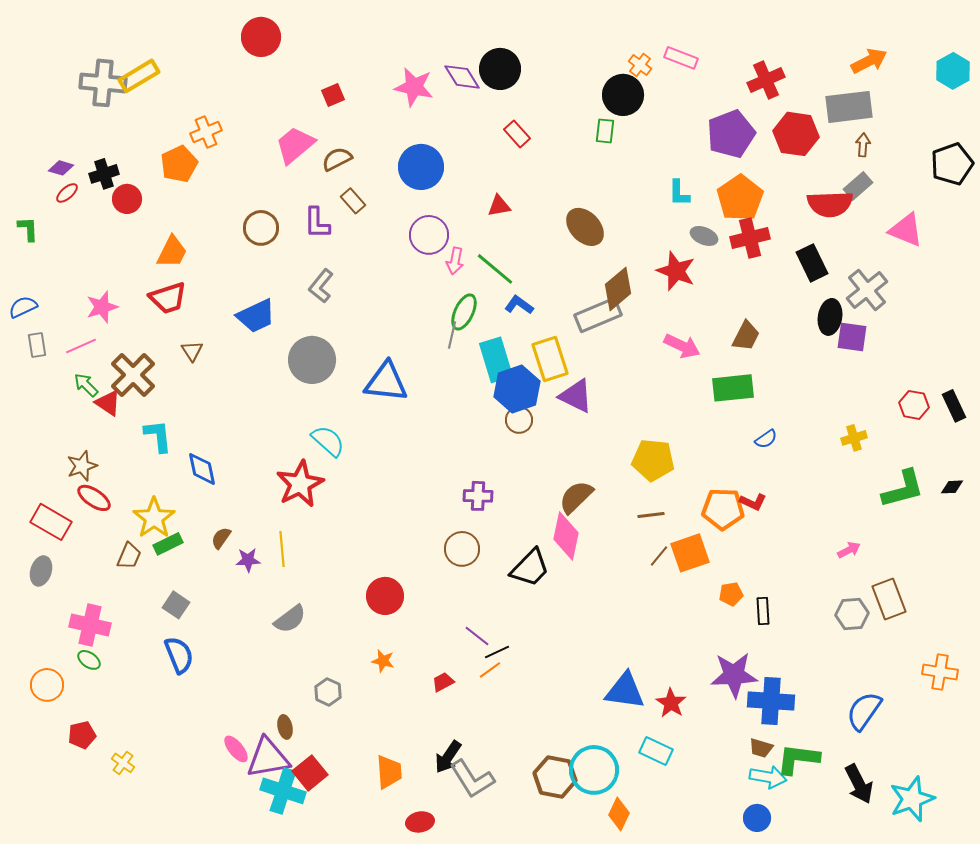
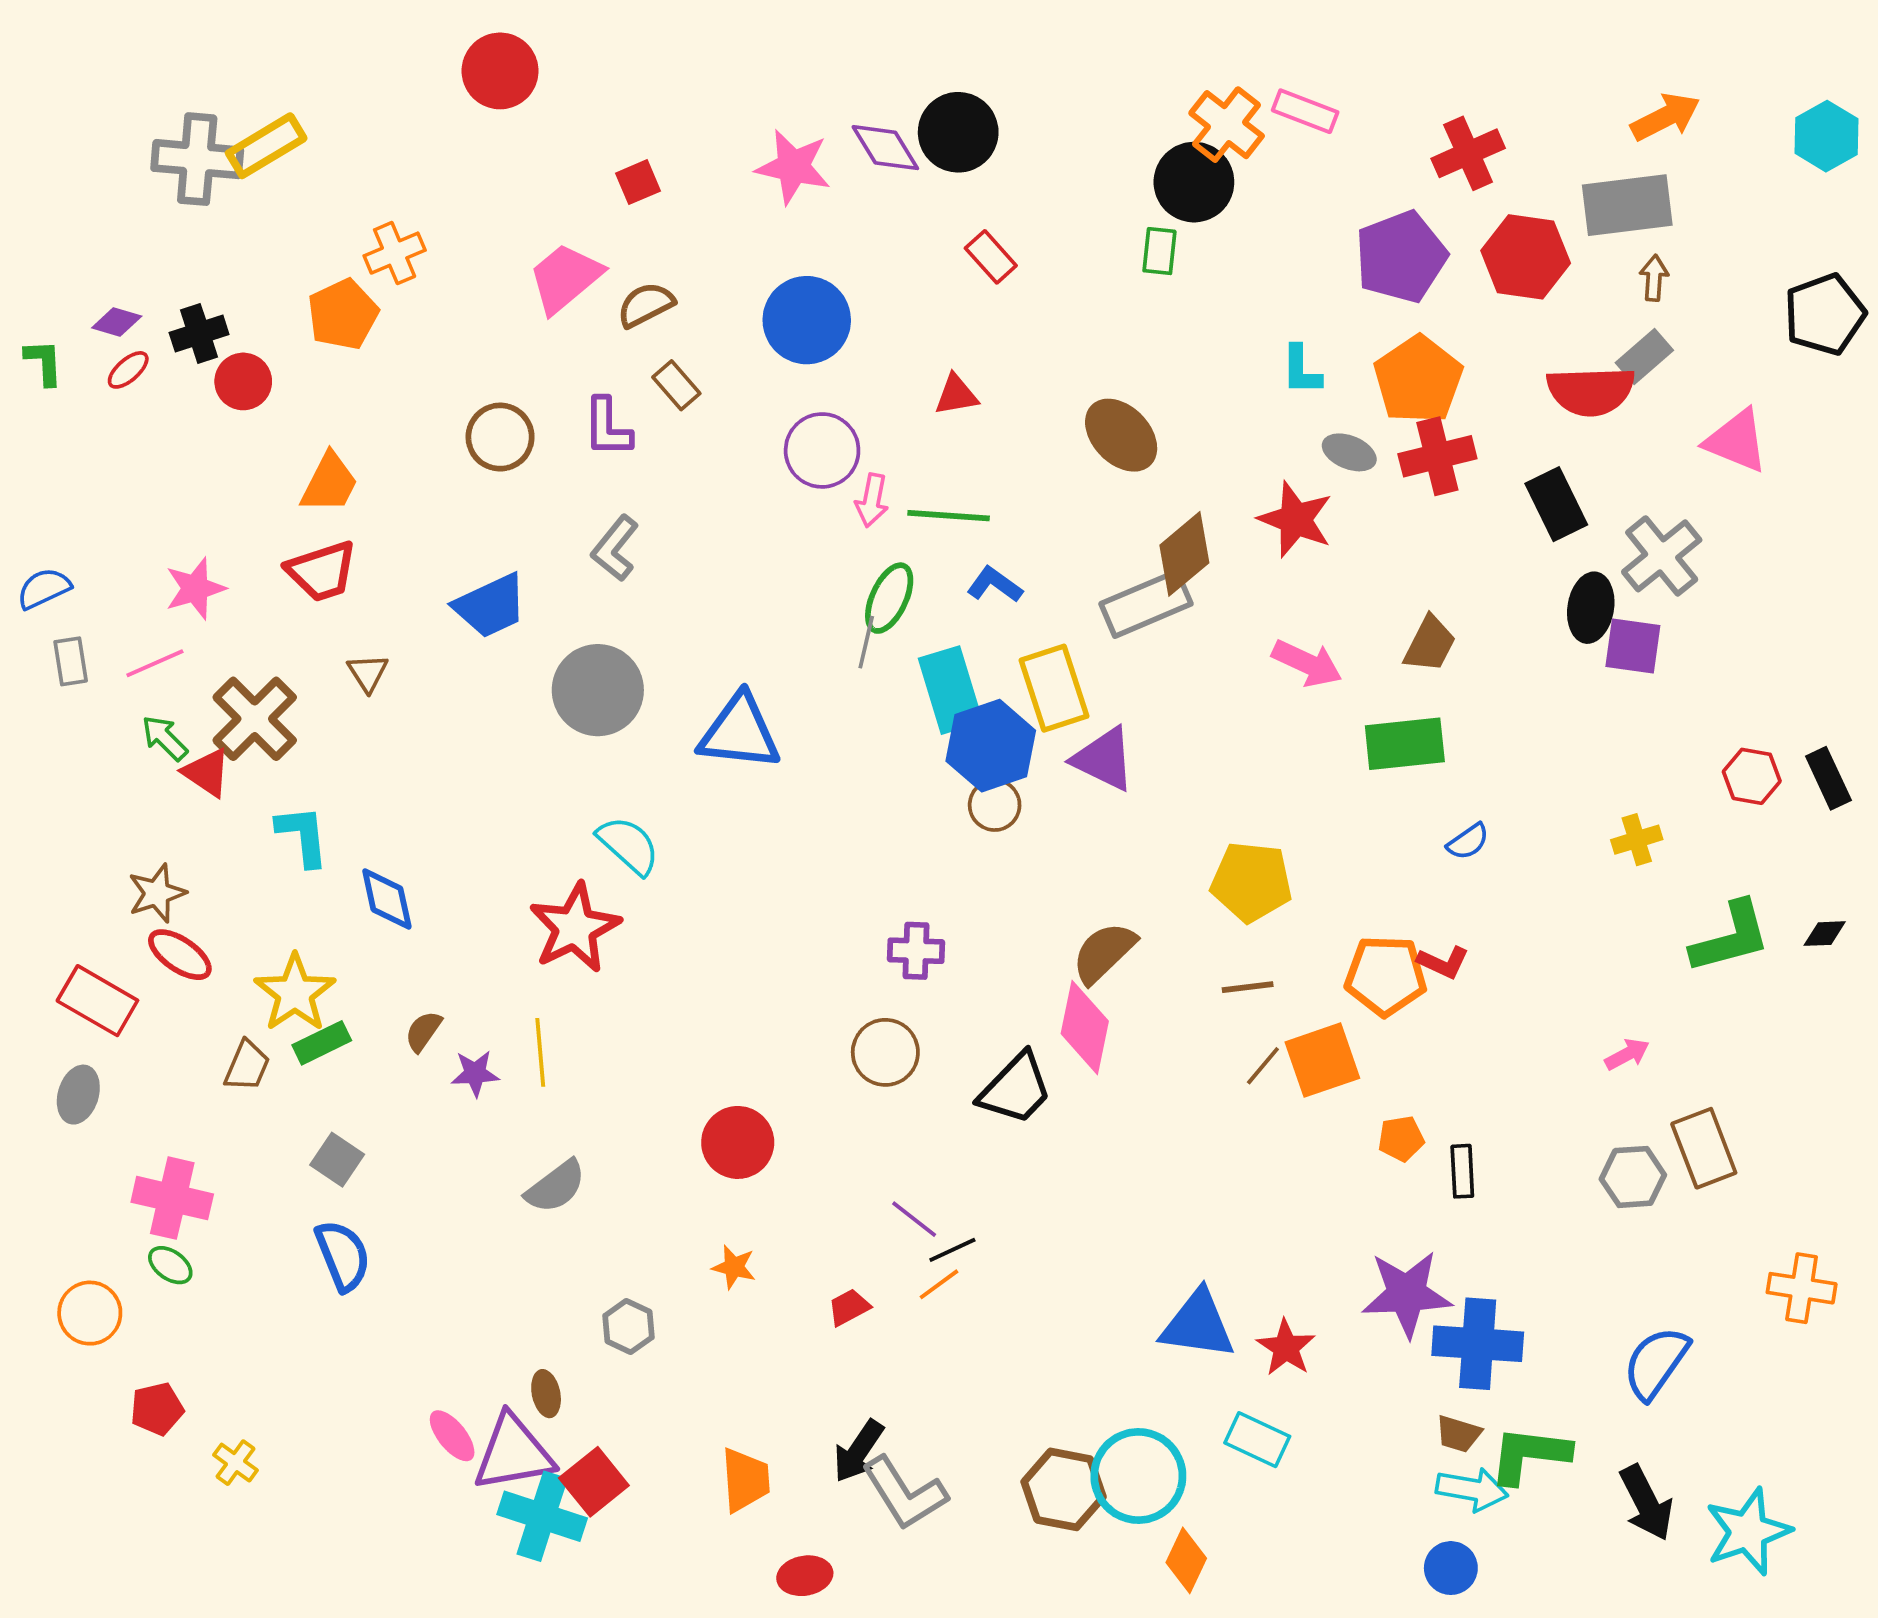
orange cross: (640, 65) -> (1227, 125), size x1.6
green L-shape: (28, 229) -> (44, 362), moved
green line: (495, 269) -> (949, 516), turned -36

